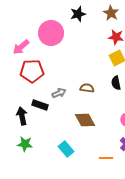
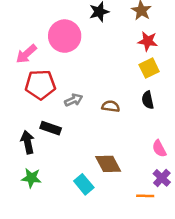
gray arrow: (59, 93) -> (74, 100), moved
brown diamond: (85, 120) -> (108, 164), moved
orange line: (106, 158) -> (145, 196), moved

